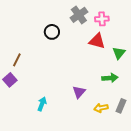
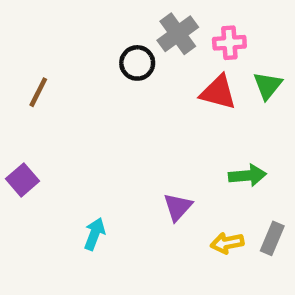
black circle: (52, 32) -> (137, 63), moved
green triangle: (119, 53) -> (268, 85), moved
brown line: (17, 60) -> (38, 92), moved

